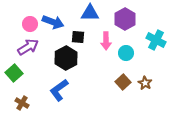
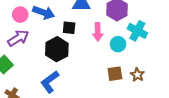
cyan cross: (156, 40) -> (137, 31), moved
brown square: (123, 82) -> (115, 74), turned 35

